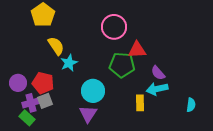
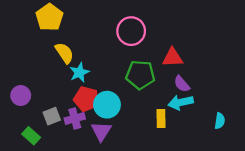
red triangle: (137, 50) -> (173, 58), moved
red pentagon: (43, 83) -> (86, 99), moved
purple cross: (31, 103) -> (75, 119), moved

